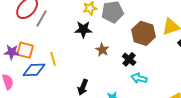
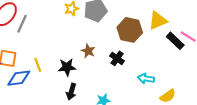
black star: (83, 29) -> (67, 67), moved
cyan arrow: (139, 78) -> (146, 79), moved

